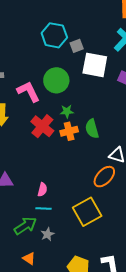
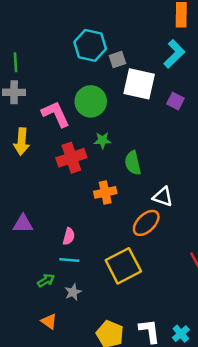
red cross: (42, 126) -> (71, 158), turned 30
orange cross: (69, 131) -> (105, 192), moved
green arrow: (25, 226) -> (46, 280), size x0.6

